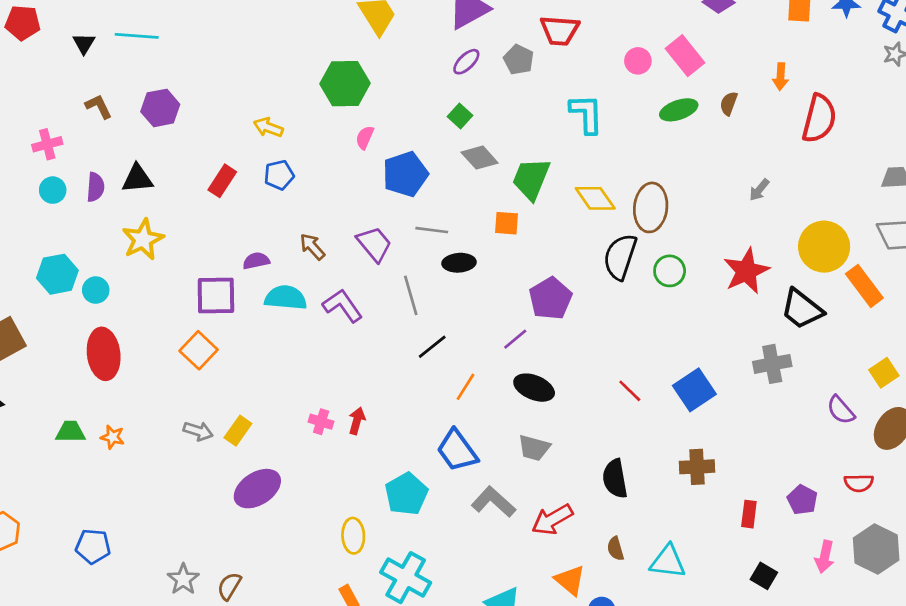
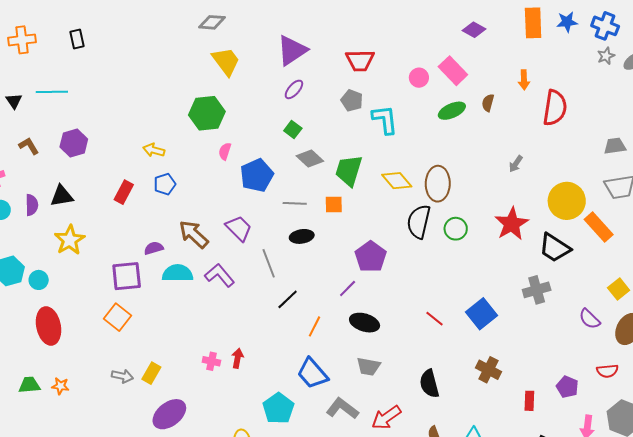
gray pentagon: (519, 60) -> (352, 101), moved
gray line: (432, 230) -> (295, 203), moved
brown arrow: (312, 247) -> (194, 234), size x1.5
brown cross: (697, 467) -> (488, 370), turned 35

